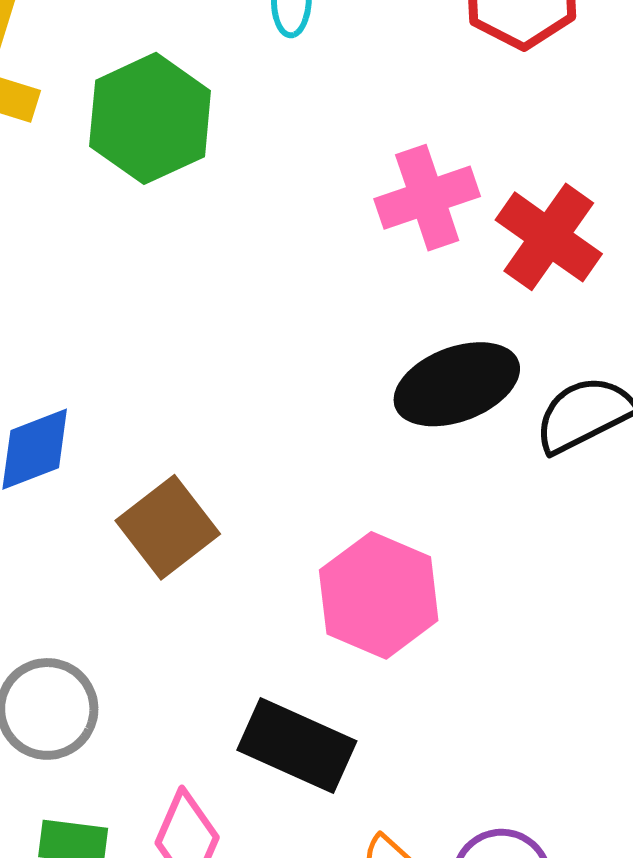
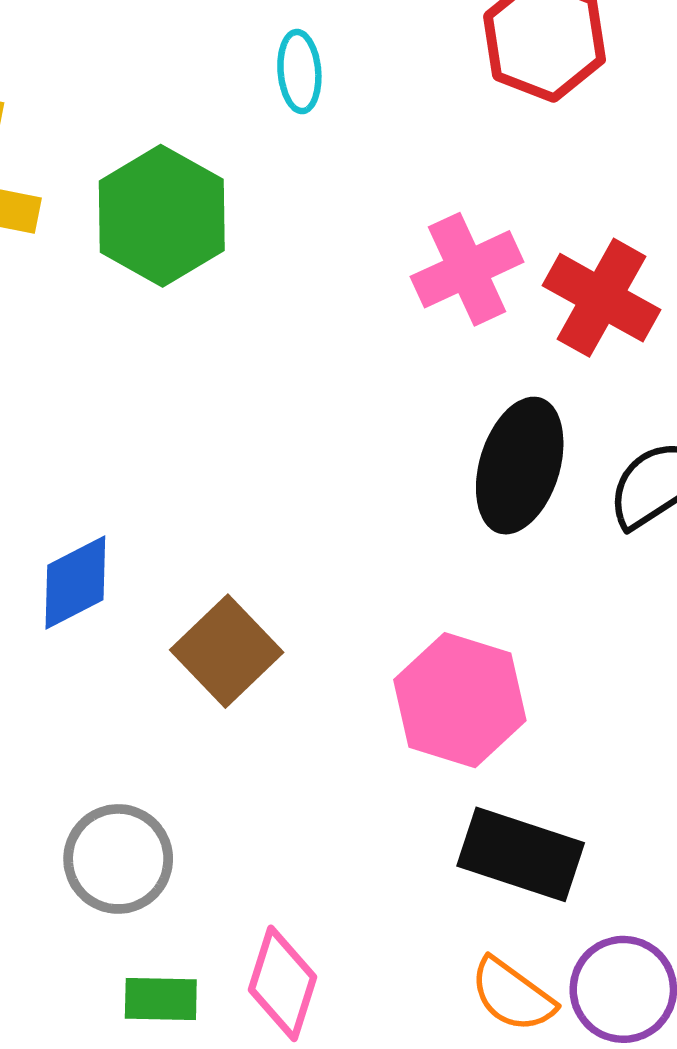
black ellipse: (457, 384) -> (520, 466), turned -46
black rectangle: (297, 745) -> (521, 854), moved

